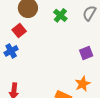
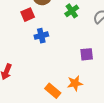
blue cross: (11, 51) -> (41, 36), moved

